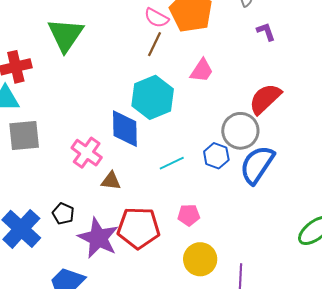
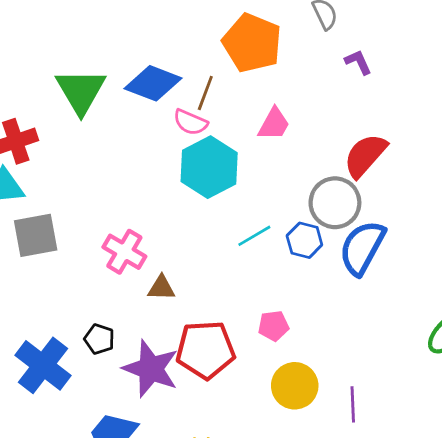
pink semicircle: (157, 18) -> (190, 122), moved
blue diamond: (125, 129) -> (153, 83), moved, turned -63
cyan line: (172, 163) -> (254, 236), moved

